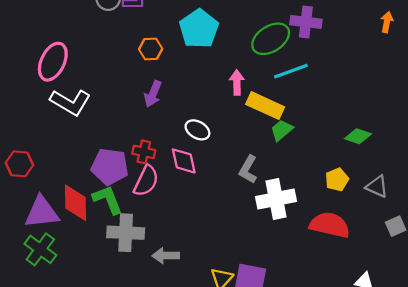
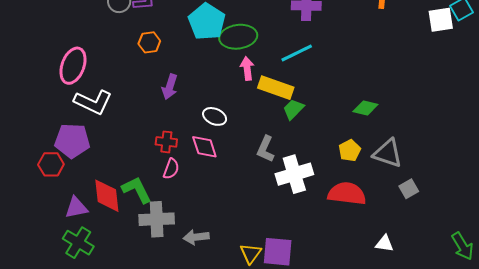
green ellipse: (271, 39) -> (238, 37), moved, turned 30
orange hexagon: (151, 49) -> (149, 42), moved
purple pentagon: (110, 167) -> (72, 141), moved
pink semicircle: (146, 181) -> (171, 169), size x0.7
gray triangle: (377, 187) -> (388, 153), size x1.4
purple triangle: (42, 212) -> (76, 208), size x0.7

